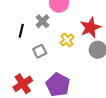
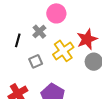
yellow cross: (67, 40) -> (63, 51), size x1.5

